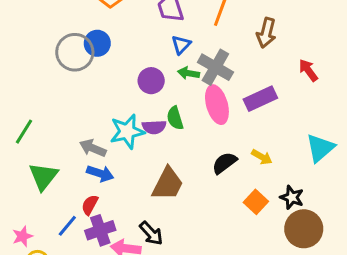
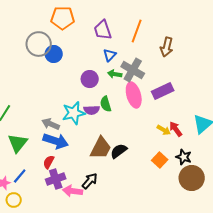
gray circle: (75, 52) -> (39, 44), moved
red arrow: (308, 70) -> (176, 129), moved
black semicircle: (224, 163) -> (119, 151), moved
blue arrow: (100, 173) -> (56, 141), size x1.4
blue line: (67, 226) -> (20, 176), moved
black arrow: (151, 233) -> (90, 181), turned -96

